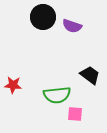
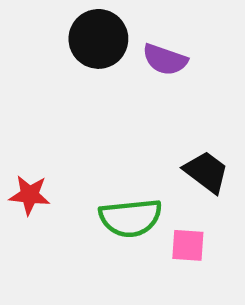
pink square: (75, 114) -> (188, 245), moved

